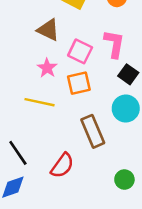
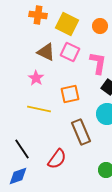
pink square: (80, 51) -> (70, 52), moved
pink star: (47, 68) -> (36, 78), moved

